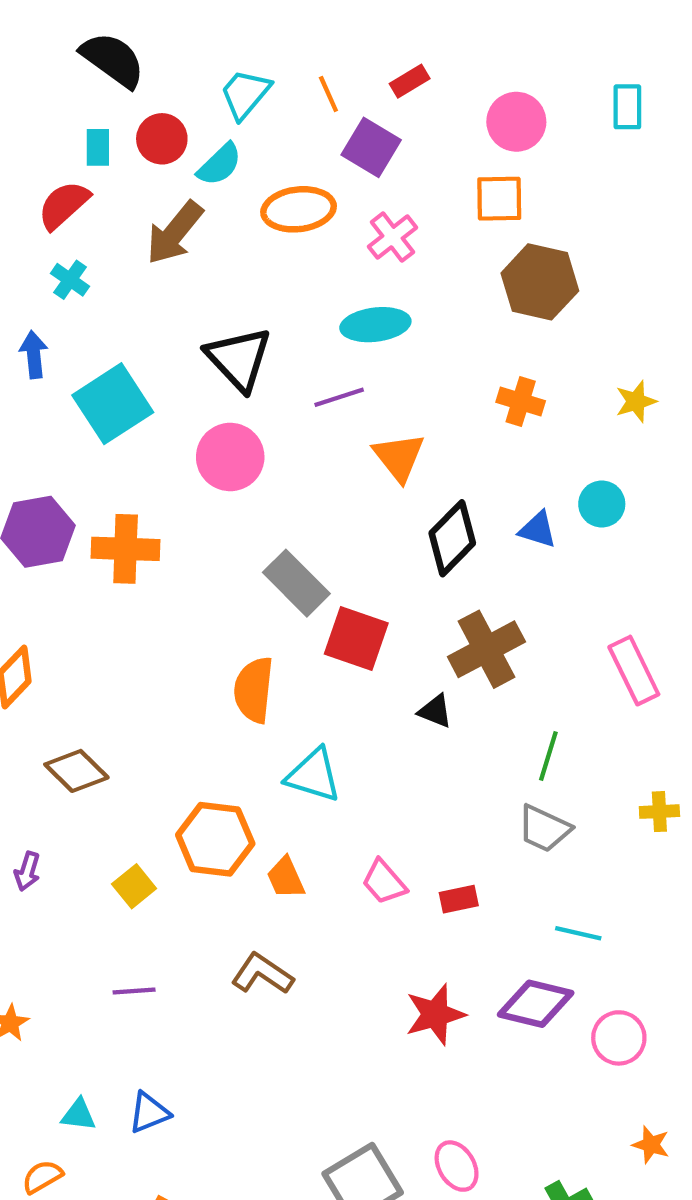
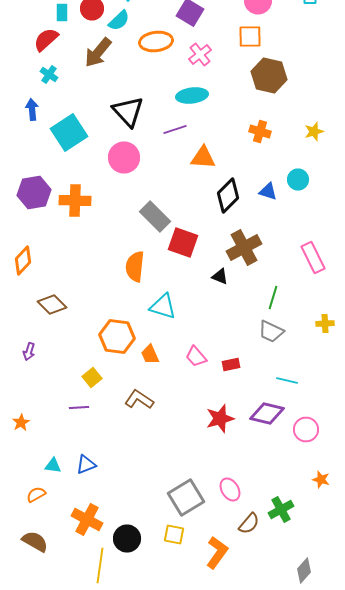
orange triangle: (399, 457) -> (203, 158), turned -48
yellow square: (134, 886) -> (92, 378), moved

